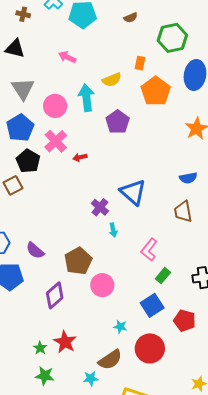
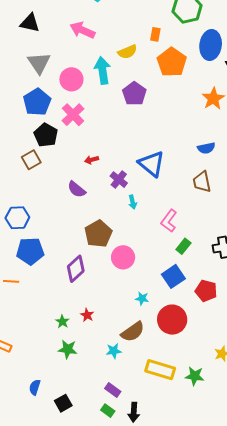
pink arrow: (67, 57) -> (82, 30), size x1.4
red arrow: (80, 157) -> (92, 160), moved
purple semicircle: (35, 251) -> (77, 189), moved
red star: (65, 342) -> (87, 315), size x0.6

